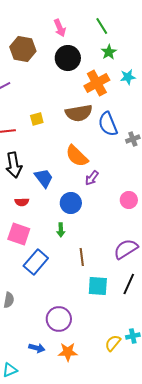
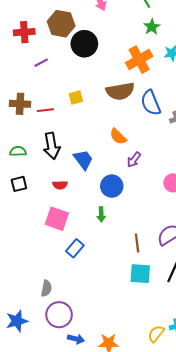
black circle: (68, 58) -> (84, 44), moved
orange semicircle: (77, 156) -> (118, 136), size x0.7
brown line: (82, 257) -> (137, 243), moved
blue rectangle: (36, 262) -> (75, 248), size x0.7
purple circle: (59, 319) -> (59, 315), moved

